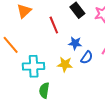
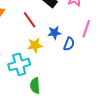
yellow star: (65, 64) -> (35, 45), moved

